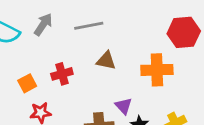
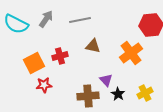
orange cross: (157, 70) -> (131, 53), turned -35
orange square: (27, 83) -> (34, 63), size x1.5

